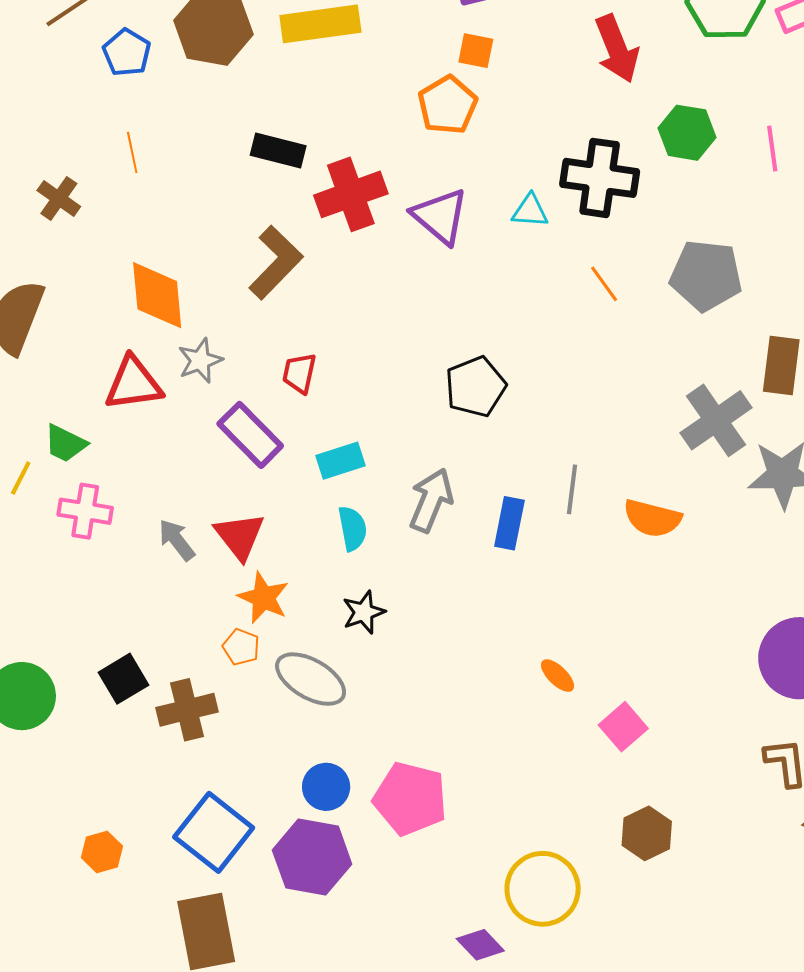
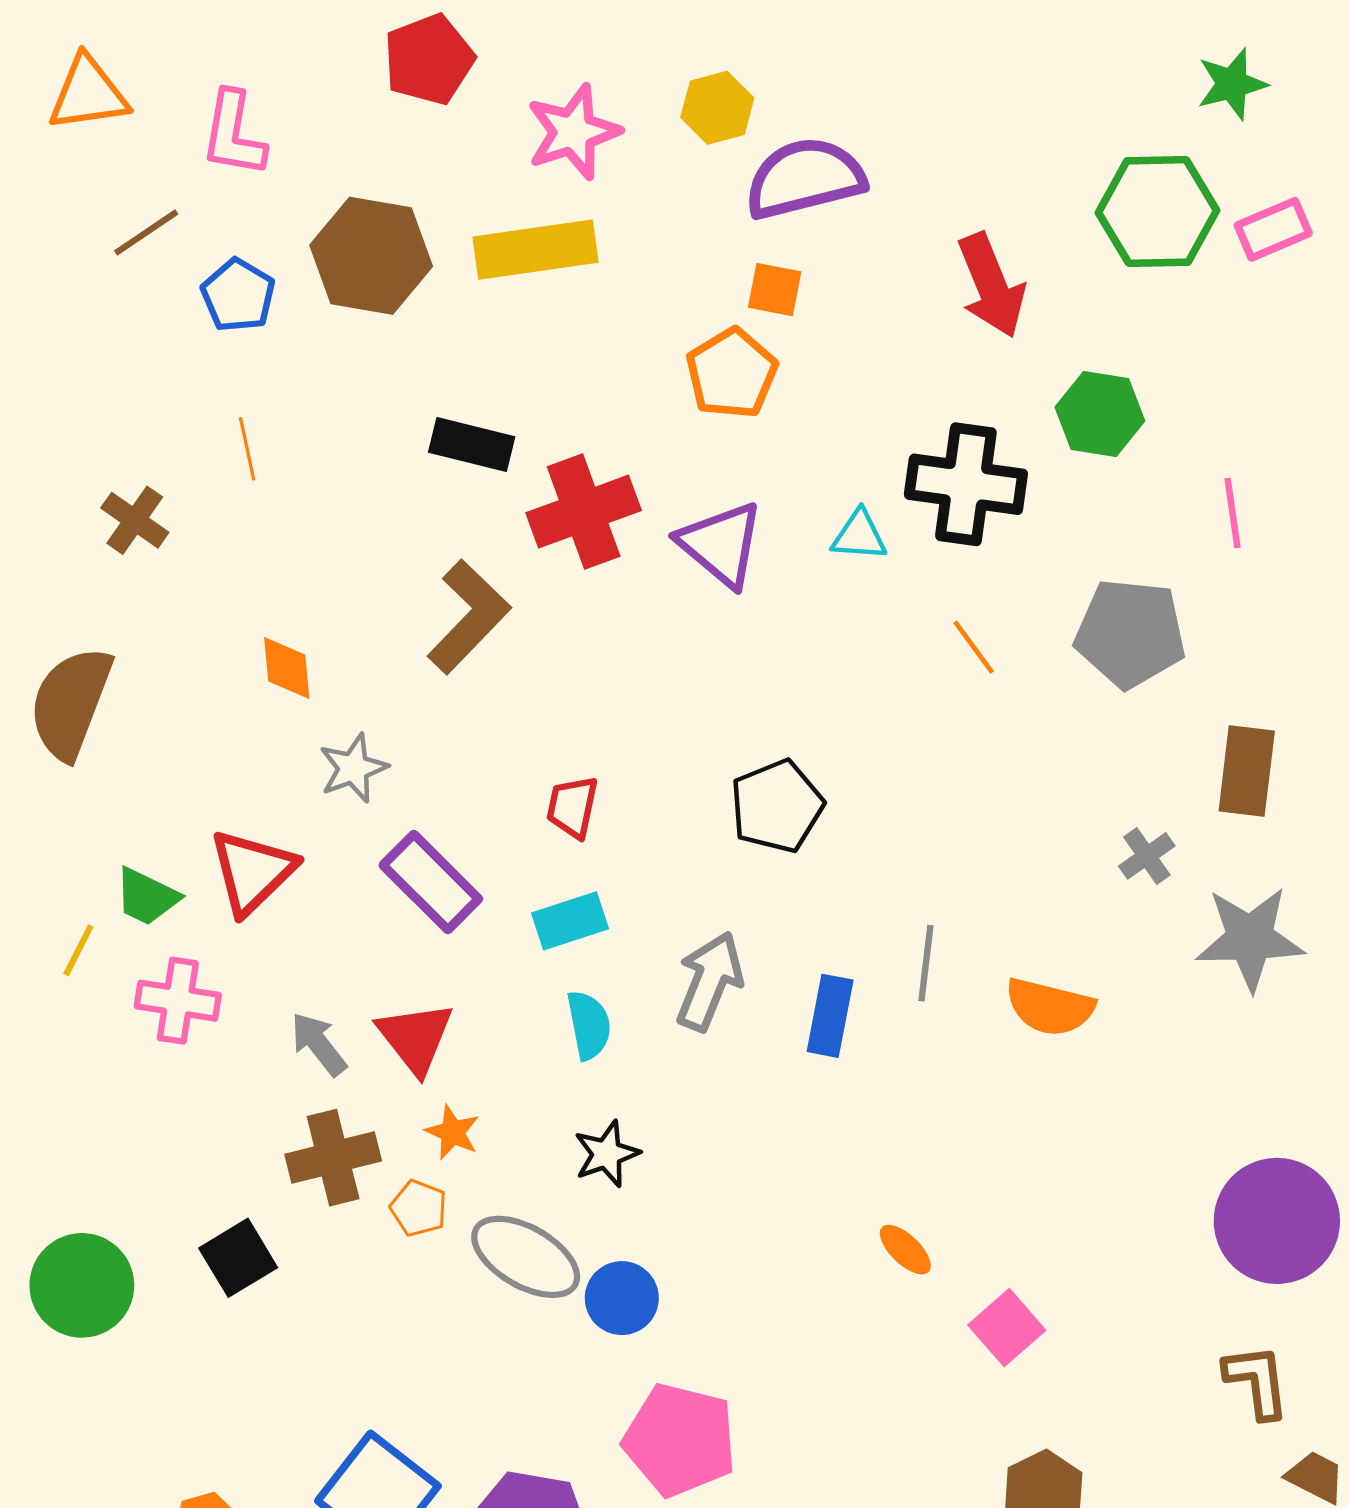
pink line: (772, 149) -> (1232, 513), moved
orange diamond: (157, 295) -> (287, 668), size x0.6
red trapezoid: (299, 373) -> (572, 807), moved
red triangle: (133, 383) -> (252, 872), moved, turned -36
gray cross: (716, 420) -> (1147, 856), size x0.5
orange star: (263, 598) -> (453, 1132), size x0.7
brown cross: (187, 710) -> (333, 1158), moved
blue circle: (326, 787) -> (622, 1298), moved

